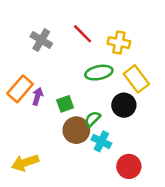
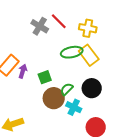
gray cross: (41, 40) -> (40, 26), moved
yellow rectangle: (136, 79) -> (89, 55), moved
black circle: (124, 105) -> (92, 88), moved

